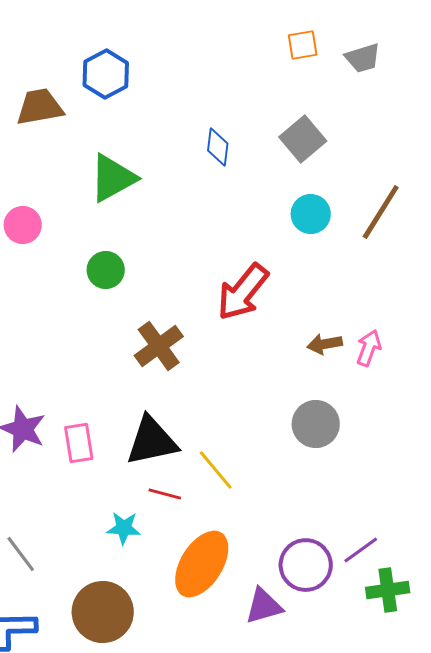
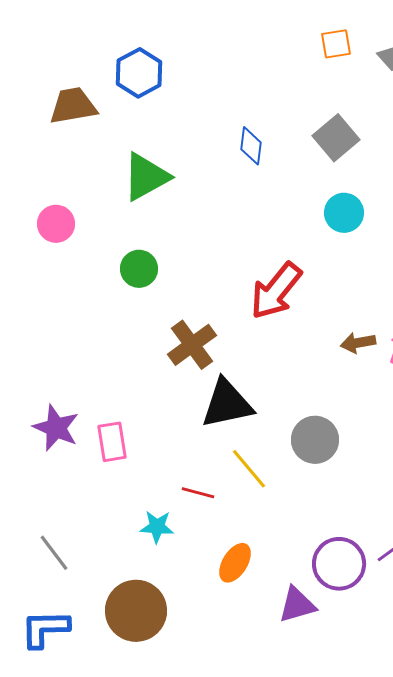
gray circle: (316, 424) -> (315, 440), moved
black triangle: (152, 441) -> (227, 404), moved
orange ellipse: (202, 564) -> (235, 563), size x0.6

